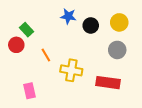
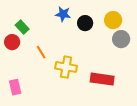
gray circle: (117, 50) -> (121, 39), moved
pink rectangle: (30, 91) -> (15, 87), moved

